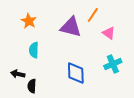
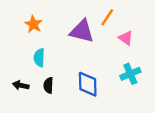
black semicircle: (32, 86) -> (48, 85), moved

